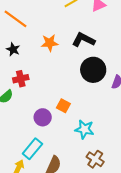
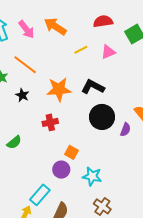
orange star: (50, 43) -> (59, 89), size x1.4
red cross: (21, 79) -> (50, 122), moved
purple circle: (43, 117) -> (61, 170), moved

